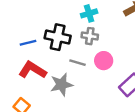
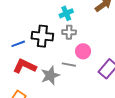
gray line: (77, 63) -> (69, 65), moved

